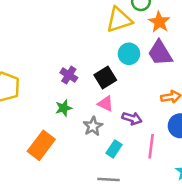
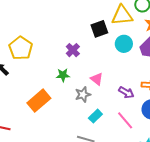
black square: (105, 77) -> (99, 29), moved
purple arrow: (132, 118) -> (126, 92), moved
pink line: (151, 146) -> (125, 120), turned -60

